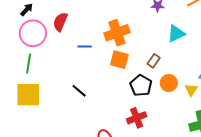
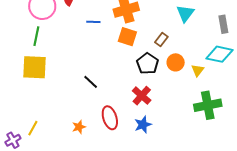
cyan triangle: (176, 34) -> (185, 13), turned -30
black line: (79, 91) -> (91, 82), moved
red cross: (137, 118) -> (142, 96), turned -30

